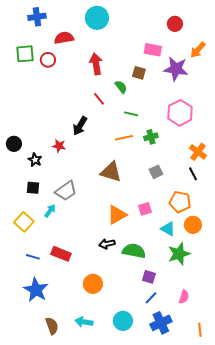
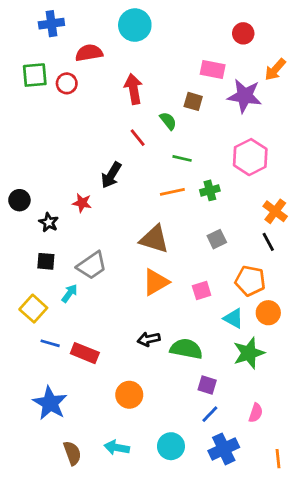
orange triangle: (117, 215) -> (156, 282), moved
blue line: (33, 257) -> (50, 343), moved

